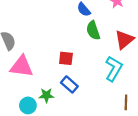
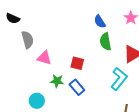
pink triangle: (22, 67) -> (44, 58), moved, size x0.7
green star: (46, 95) -> (57, 81), moved

